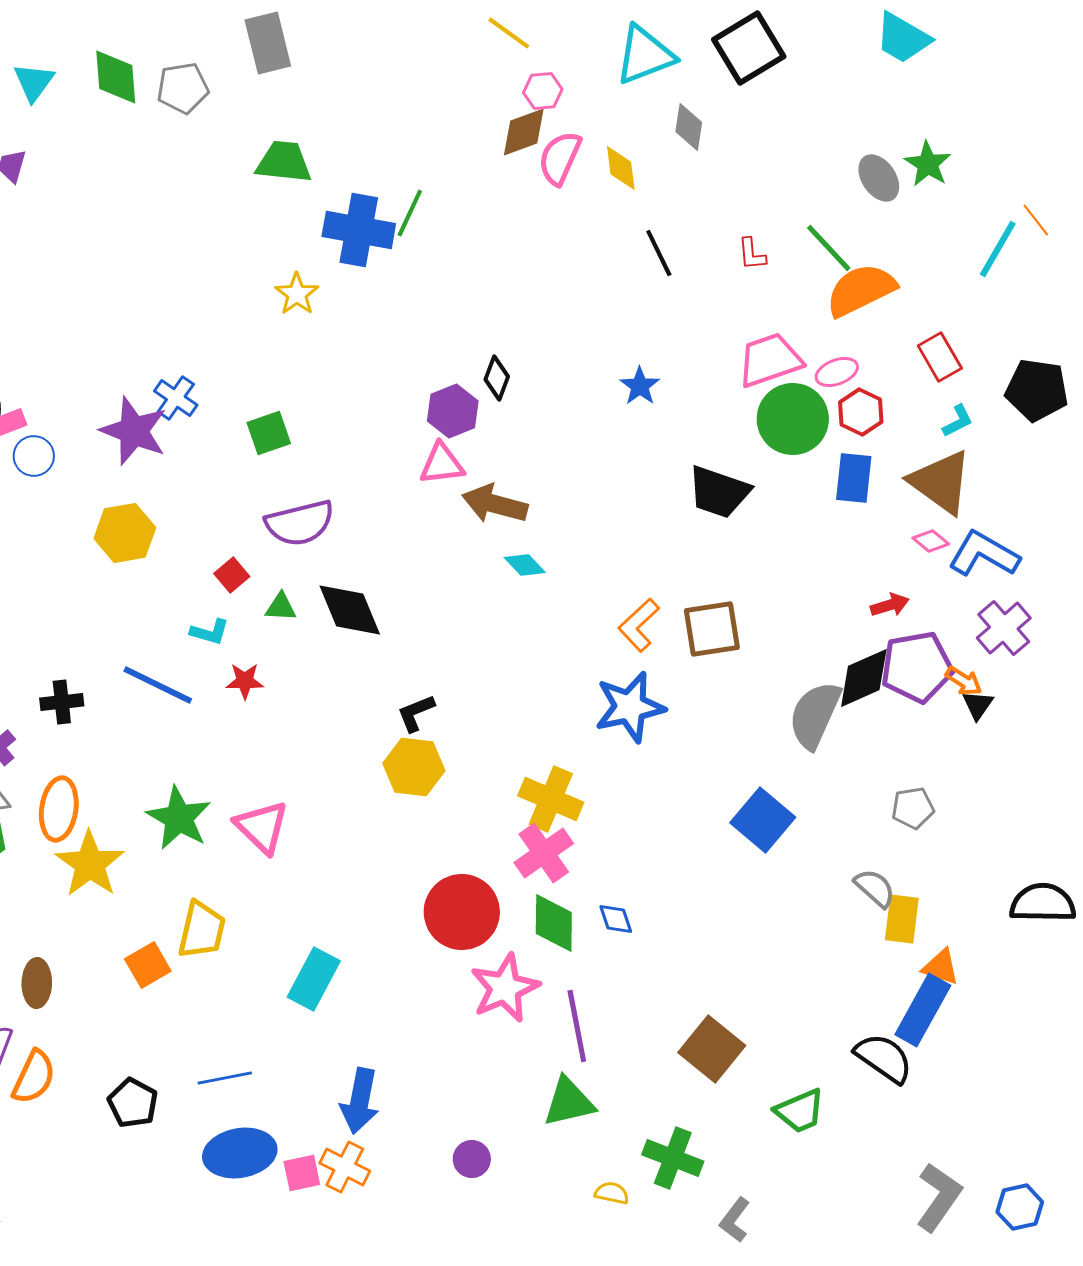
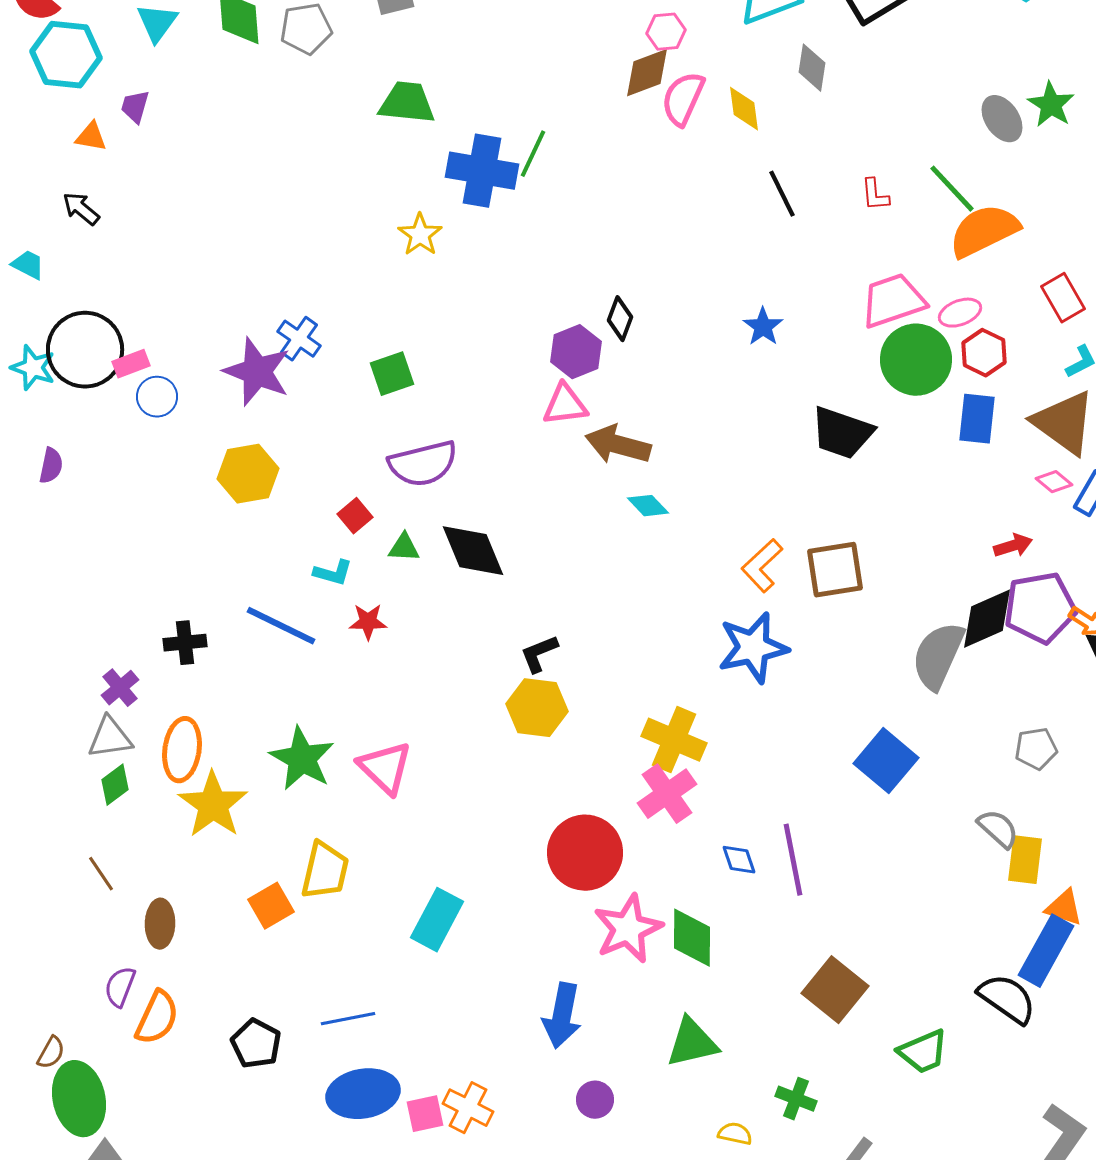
green diamond: (554, 923) -> (692, 938), moved
purple line: (577, 1026) -> (793, 860), moved
blue arrow: (360, 1101) -> (562, 1016), moved
green cross: (673, 1158) -> (796, 1099), size x0.7

